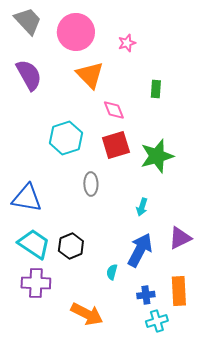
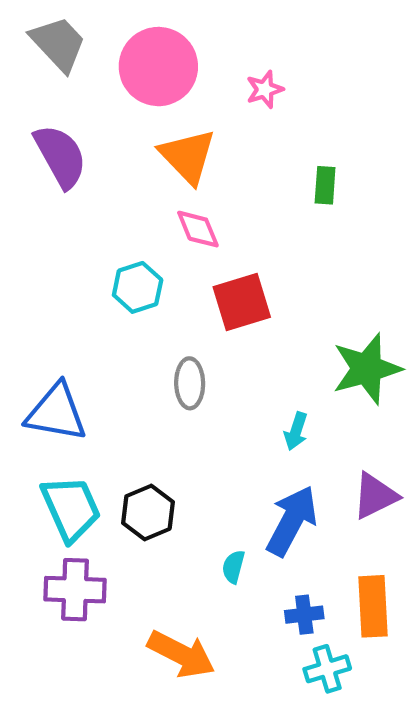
pink diamond: (114, 110) -> (198, 229), moved
cyan hexagon: (66, 138) -> (138, 287), size x0.7
green star: (157, 156) -> (367, 369), moved
cyan trapezoid: (34, 244) -> (71, 508), turned 32

